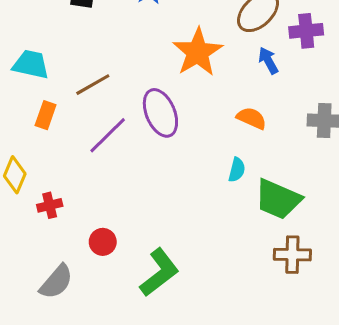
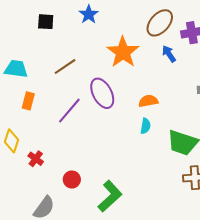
brown line: (93, 85) -> (65, 67), moved
orange semicircle: (252, 118) -> (148, 101), moved, turned -30
cyan semicircle: (237, 170) -> (145, 126), moved
red cross: (50, 205) -> (36, 159), turned -35

